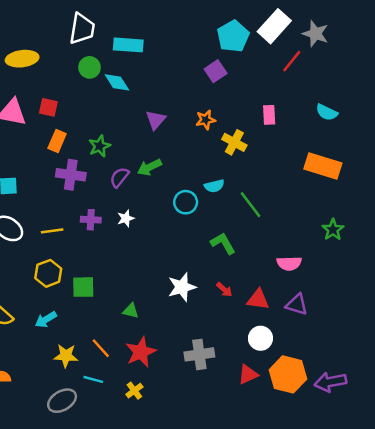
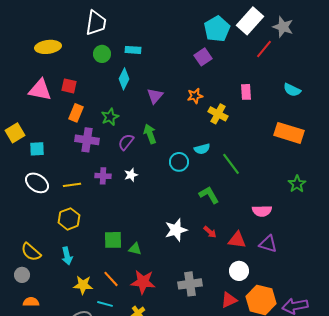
cyan rectangle: (128, 45) -> (133, 50), moved, size x0.7
cyan diamond: (117, 82) -> (124, 79), moved, turned 60
green arrow: (149, 167) -> (150, 134), turned 96
green square: (83, 287) -> (113, 240), moved
cyan arrow: (46, 320) -> (67, 256), turned -72
red star: (141, 352) -> (143, 282), turned 30

